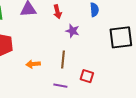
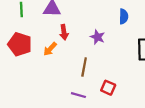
red arrow: (57, 12) -> (64, 32), moved
orange arrow: (33, 64) -> (50, 49), moved, turned -48

